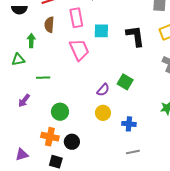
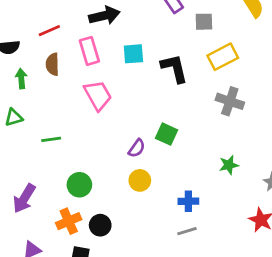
cyan square: (101, 31) -> (133, 54), moved
green arrow: (31, 41) -> (21, 79), moved
purple arrow: (24, 101) -> (24, 198), moved, size x1.5
blue cross: (129, 124) -> (188, 201), moved
orange cross: (50, 137) -> (69, 221), turned -30

